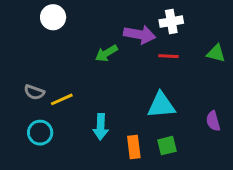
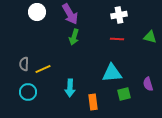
purple arrow: (140, 35) -> (70, 14), moved, turned 50
green arrow: (106, 53) -> (74, 37), turned -42
gray semicircle: (34, 92) -> (24, 64), turned 72
green square: (167, 146) -> (124, 94), moved

